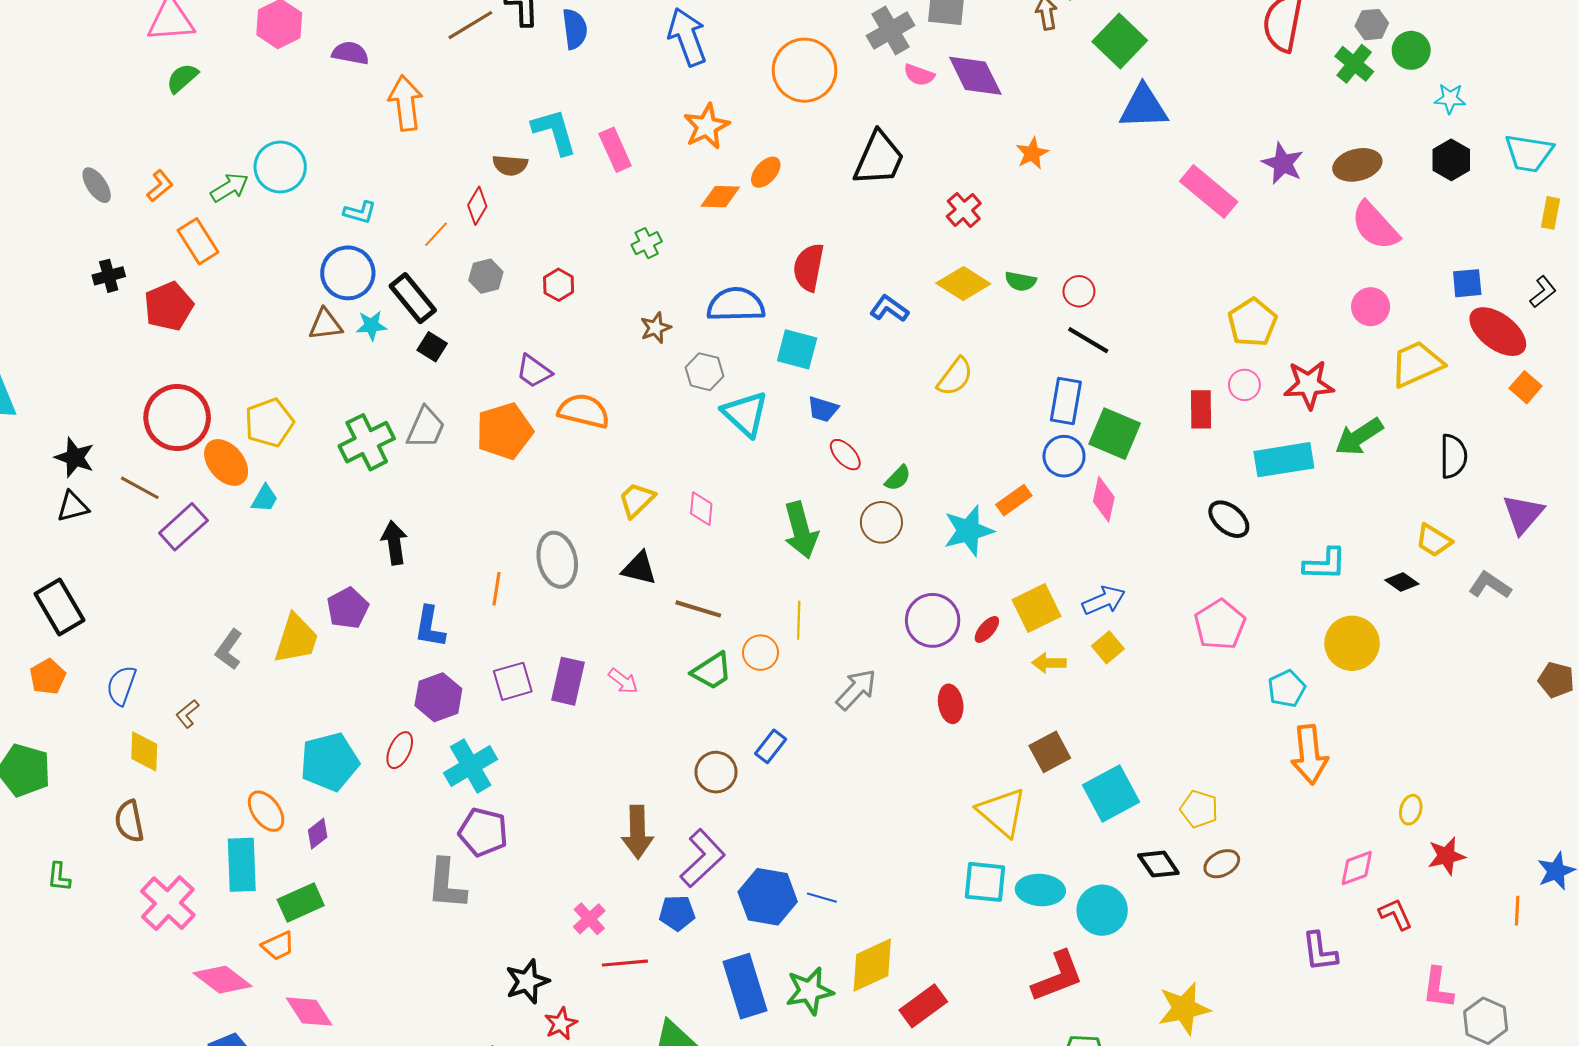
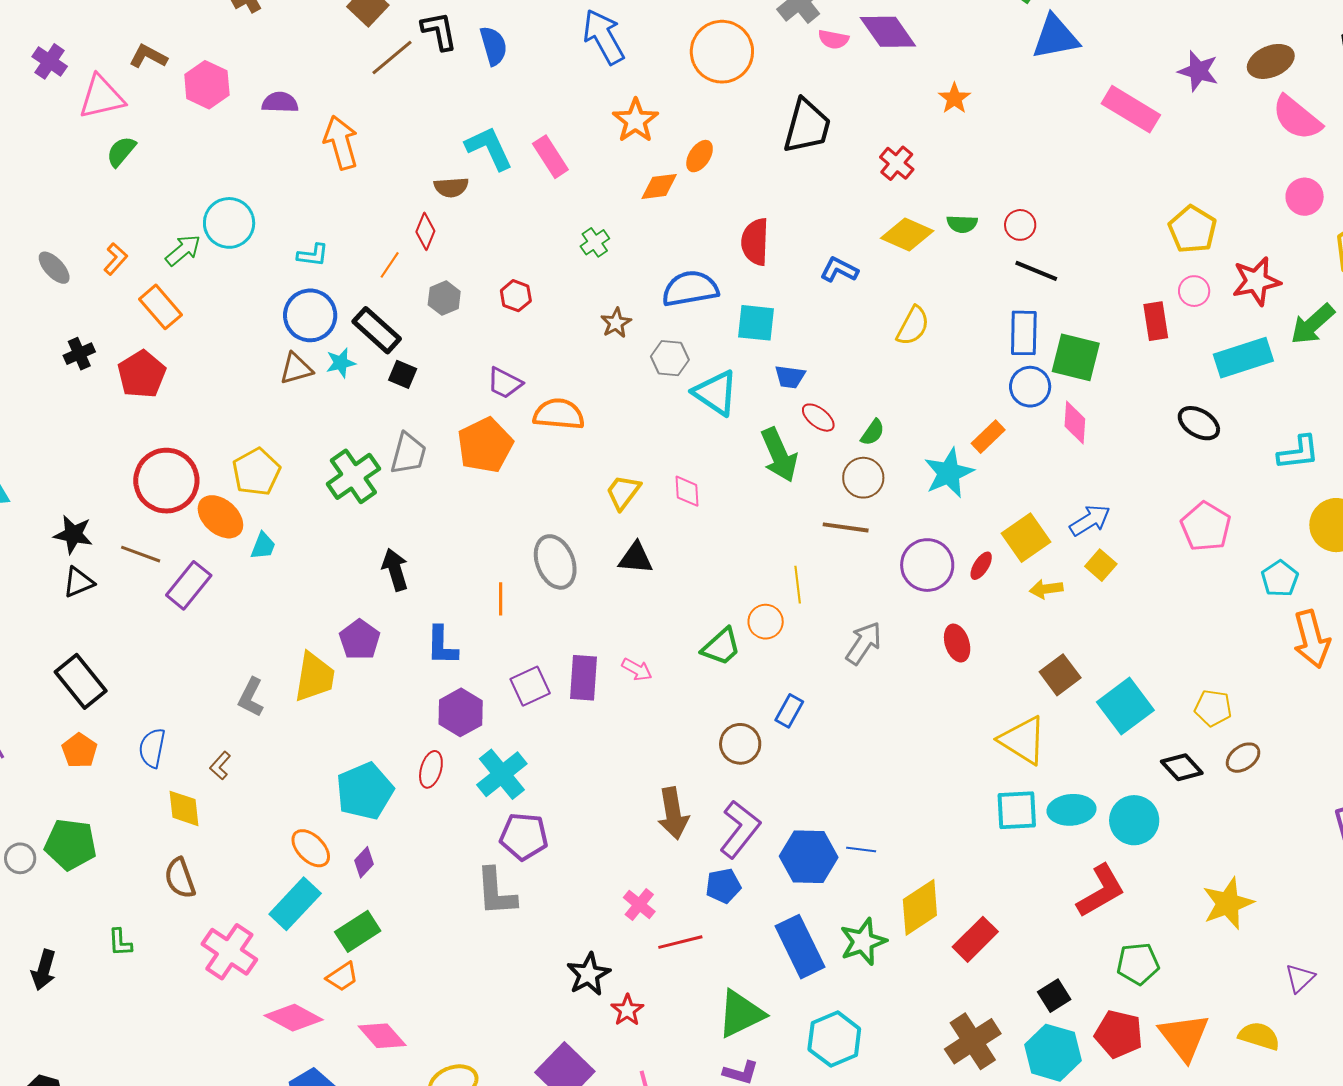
green arrow: (801, 530) -> (779, 455), moved
brown line: (698, 609) -> (846, 527), moved
cyan rectangle: (242, 865) -> (295, 904), turned 54

